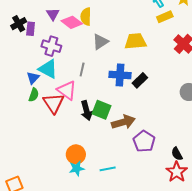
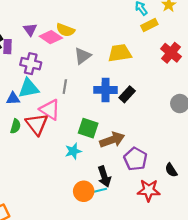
yellow semicircle: (86, 17) -> (65, 30), turned -66
cyan triangle: (48, 69) -> (29, 88), turned -35
blue triangle: (33, 78) -> (13, 99), turned 48
green semicircle: (34, 95) -> (16, 126), moved
black arrow: (86, 111) -> (104, 176), moved
orange circle: (76, 154) -> (84, 191), moved
cyan star: (77, 168) -> (73, 151), moved
red star: (177, 172) -> (149, 190), moved, turned -30

